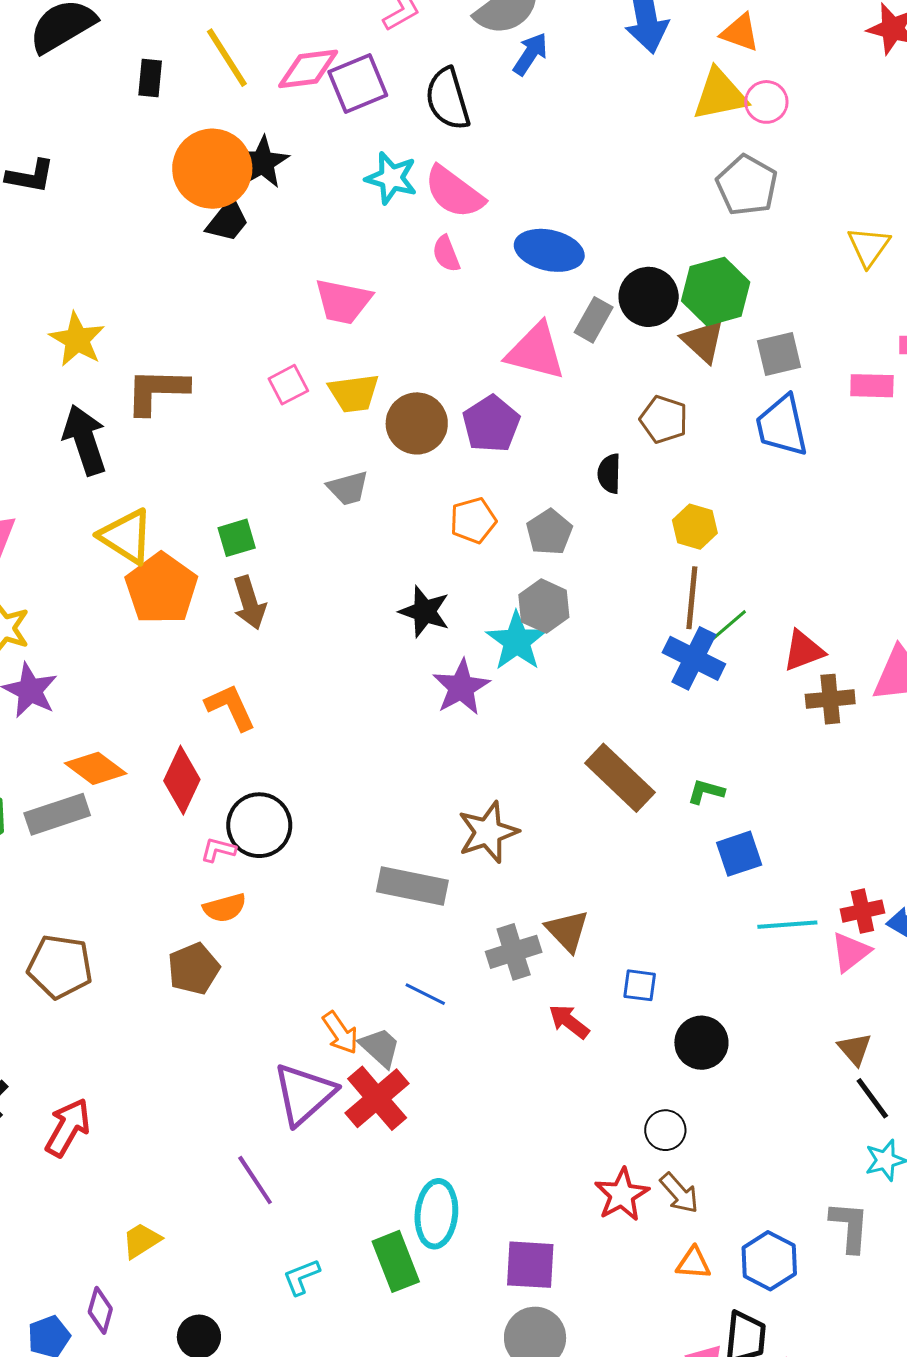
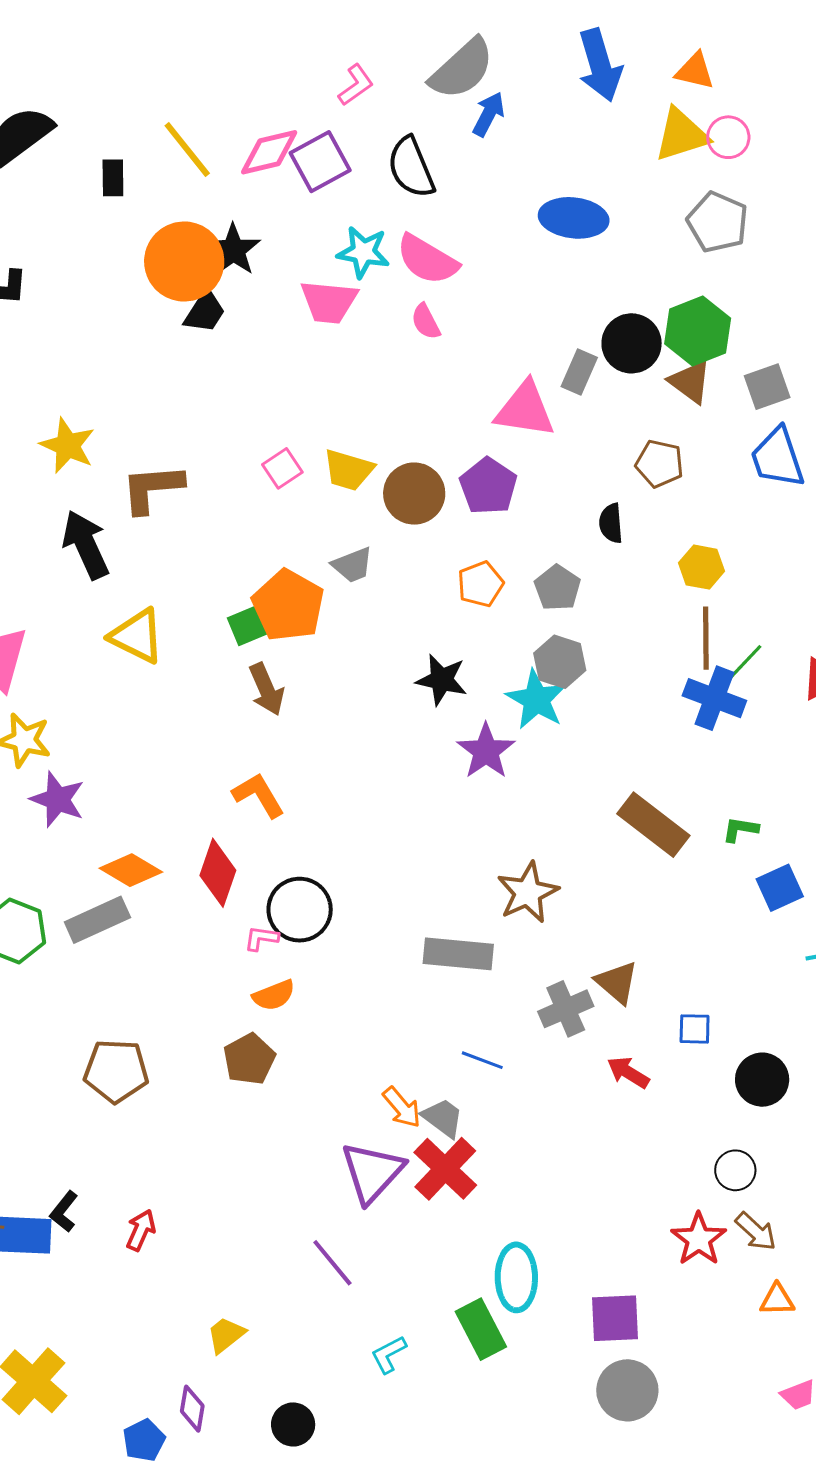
blue ellipse: (549, 250) -> (574, 218), moved
pink trapezoid: (343, 301) -> (329, 302), moved
yellow trapezoid: (354, 393) -> (348, 470), turned 30
orange pentagon: (161, 589) -> (288, 605), moved
red arrow: (68, 1127) -> (141, 1230), size x0.7

